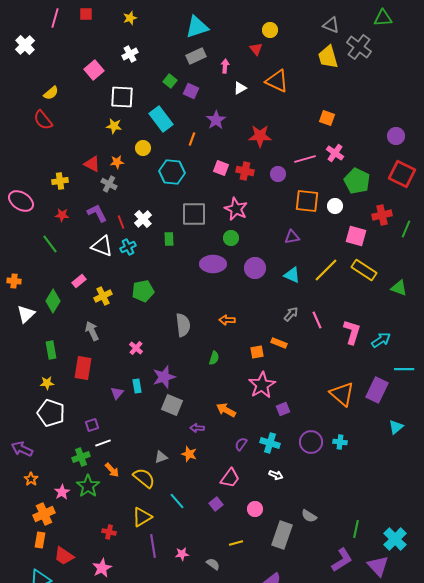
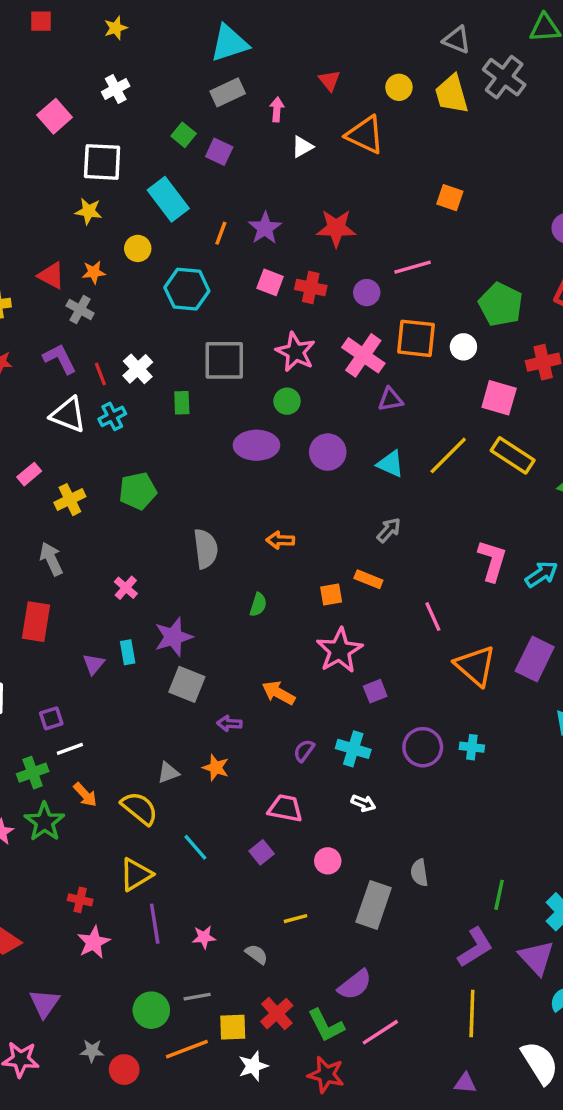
yellow circle: (270, 30) -> (399, 87), moved
purple star: (216, 120) -> (265, 228), moved
pink cross: (335, 153) -> (363, 355), moved, size x1.4
pink line: (317, 320) -> (433, 617), moved
pink trapezoid: (230, 478) -> (285, 808), turned -115
gray semicircle: (309, 516) -> (419, 873), turned 49
pink star: (102, 568) -> (94, 942), moved

